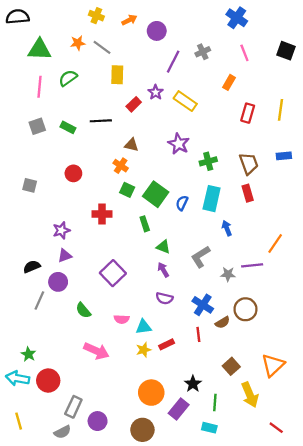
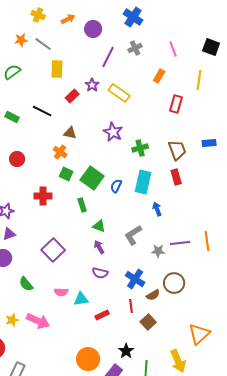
blue cross: (237, 18) -> (133, 17), moved
yellow line: (281, 110) -> (199, 80), moved
black line: (101, 121) -> (42, 111), turned 30
orange line: (275, 244) -> (207, 241), moved, turned -42
yellow star: (144, 350) -> (12, 320), moved
brown square: (231, 366) -> (148, 322), moved

